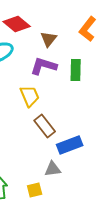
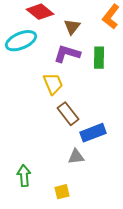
yellow square: (35, 190) -> (62, 192), moved

